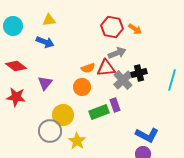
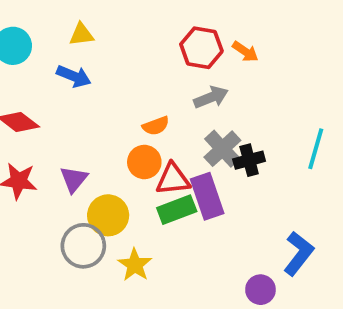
red triangle: (106, 68) -> (173, 179), moved
black cross: (139, 73) -> (249, 160), moved
purple triangle: (45, 83) -> (74, 179), moved
purple rectangle: (115, 105) -> (207, 196), size x1.6
blue L-shape: (147, 135) -> (299, 253), moved, turned -80

